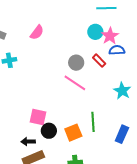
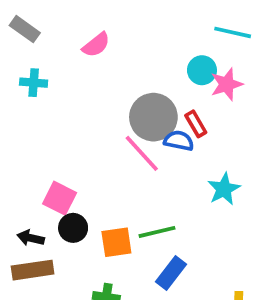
blue semicircle: (117, 50) -> (179, 141), moved
gray circle: (76, 63) -> (153, 117), size x1.6
green line: (93, 122) -> (157, 232), turned 66
blue rectangle: (122, 134) -> (171, 273), moved

